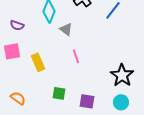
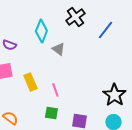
pink line: (76, 56) -> (55, 90), moved

